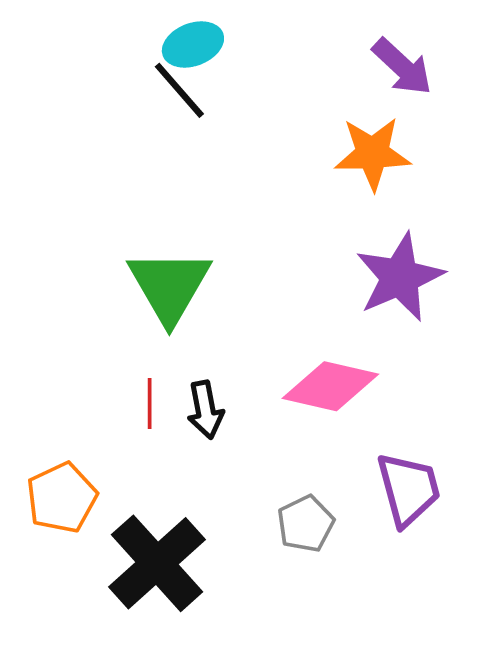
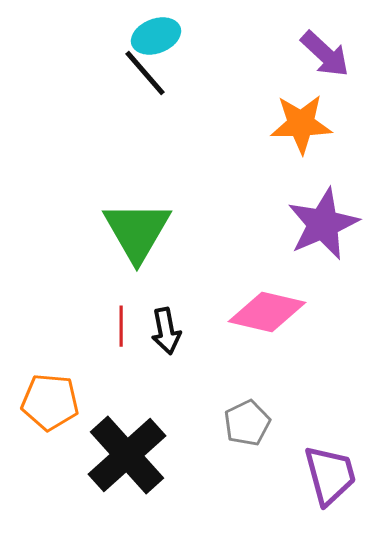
purple trapezoid: (408, 489) -> (330, 475), moved
orange pentagon: (62, 498) -> (50, 402), turned 30

